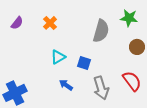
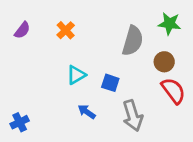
brown circle: (137, 47) -> (164, 62), moved
red semicircle: (132, 81) -> (173, 91), moved
blue cross: (15, 93) -> (20, 122), size x0.6

